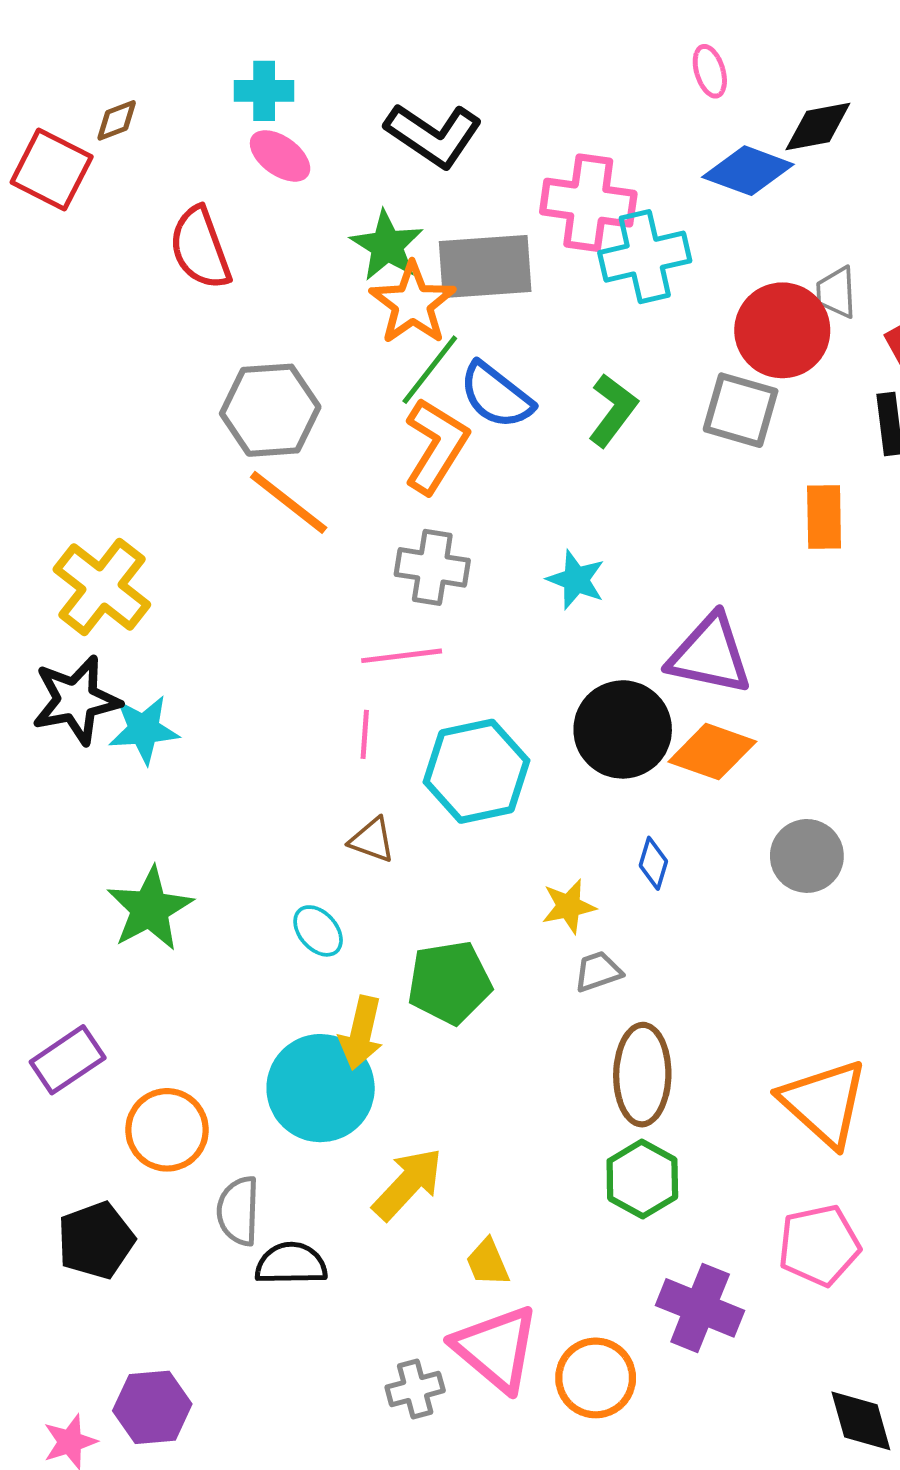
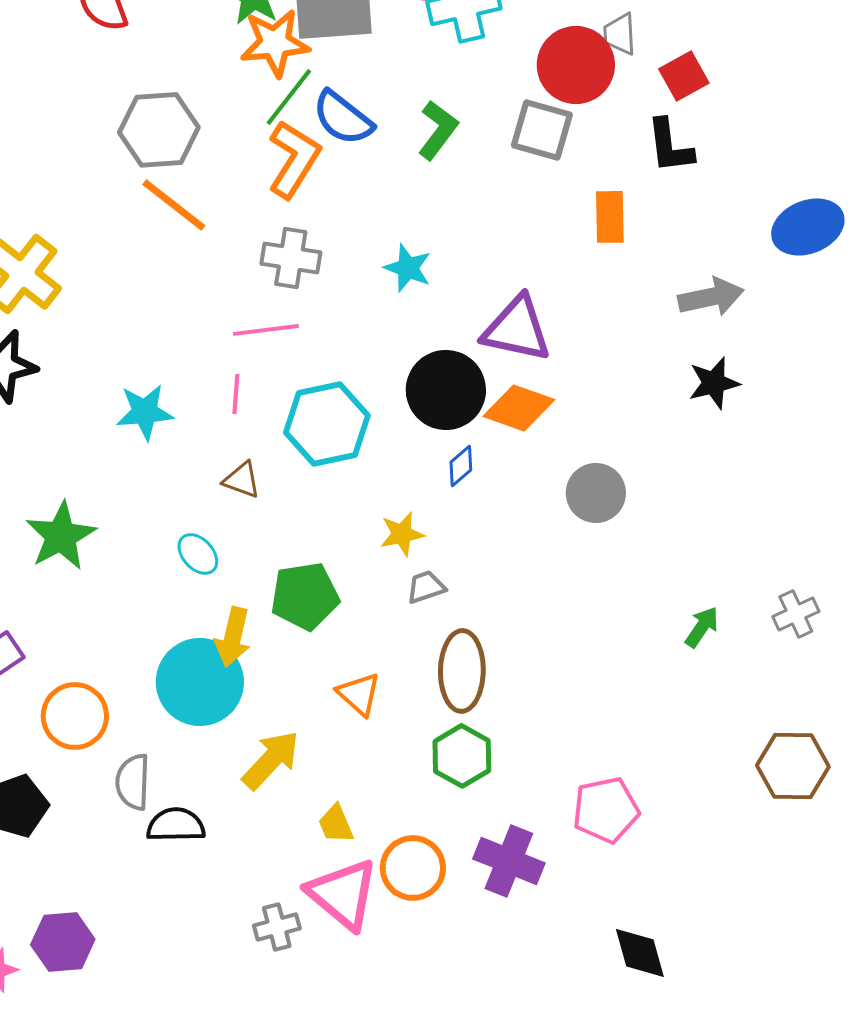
orange star: (413, 303) -> (275, 43), turned 30
cyan star: (144, 729) -> (145, 412), moved
blue diamond: (653, 863) -> (461, 466), moved, turned 33
orange triangle: (824, 1103) -> (359, 694), moved, size x0.6
orange circle: (596, 1378) -> (413, 868), moved

